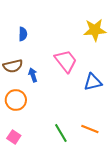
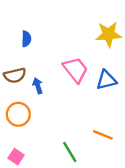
blue triangle: (93, 82) -> (106, 80), moved
orange line: (90, 129) -> (103, 135), moved

